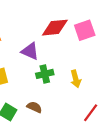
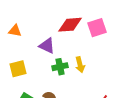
yellow arrow: (76, 79) -> (80, 65), moved

